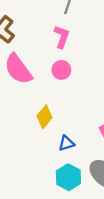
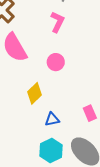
pink circle: (61, 70) -> (56, 62), moved

